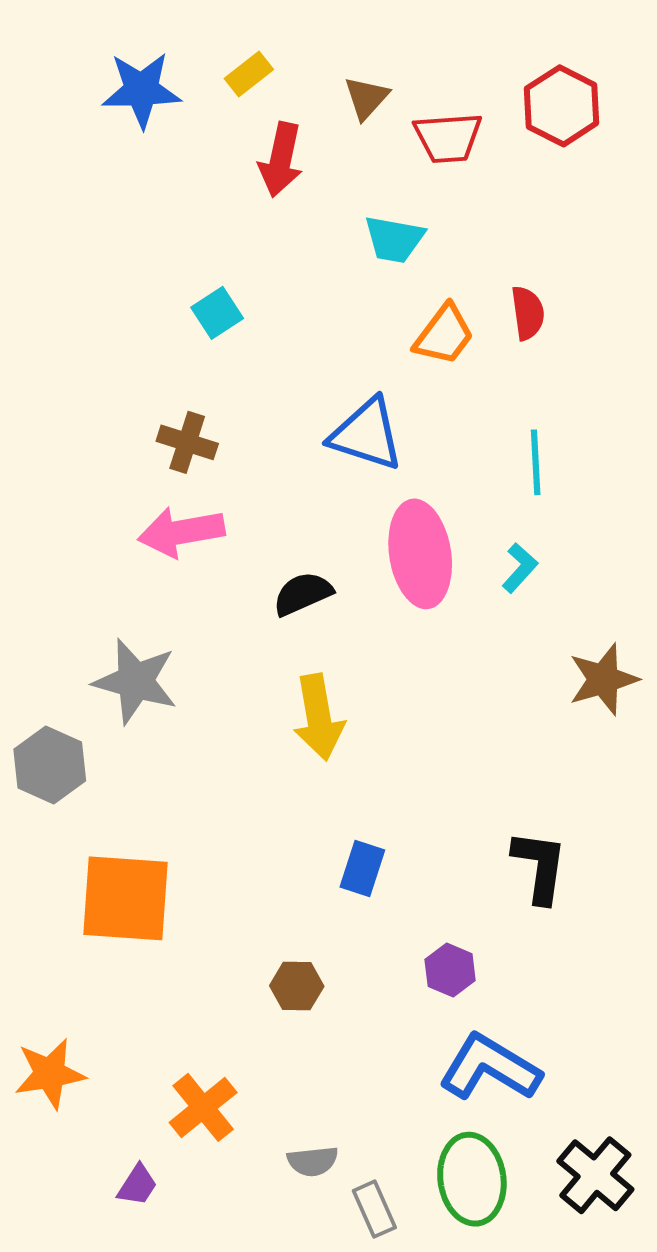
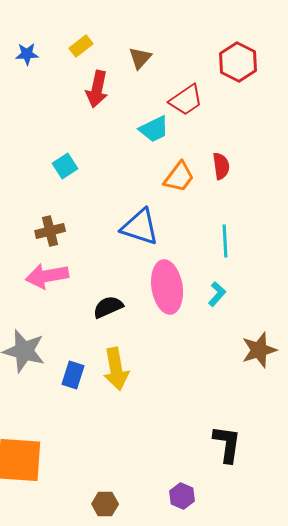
blue star: (141, 90) -> (27, 54), size x0.6
red trapezoid: (448, 138) -> (186, 100), moved, turned -30
cyan trapezoid: (394, 239) -> (154, 129), turned -36
brown cross: (187, 442) -> (50, 231), turned -32
blue rectangle: (362, 869) -> (73, 375), moved

